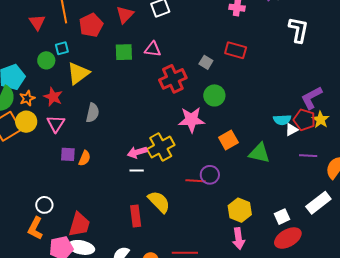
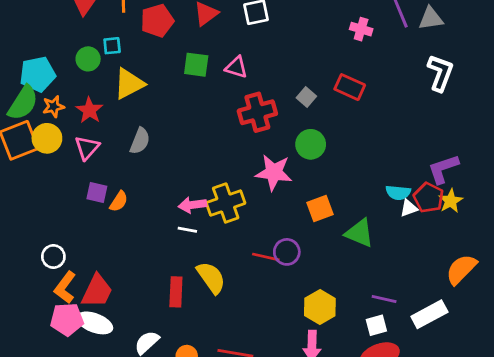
purple line: (308, 156) -> (384, 299), moved
orange L-shape: (35, 228) -> (65, 287), moved

